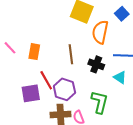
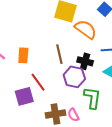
orange semicircle: (100, 32) -> (86, 29), turned 120
purple hexagon: (64, 89) -> (74, 77), moved

